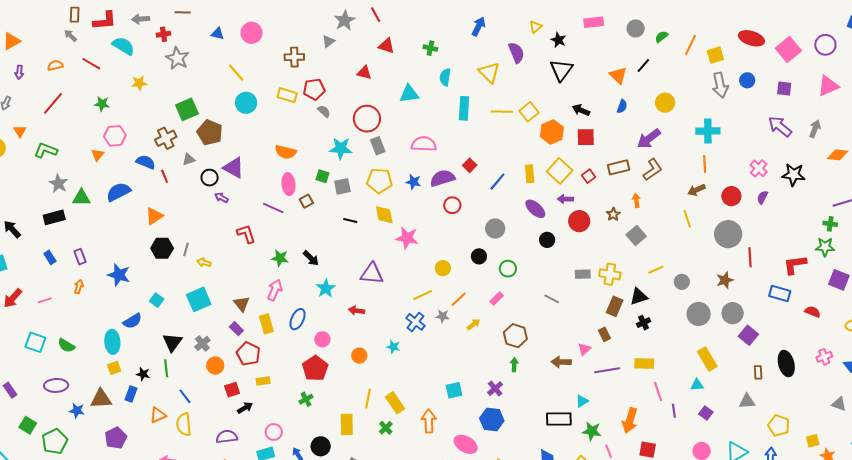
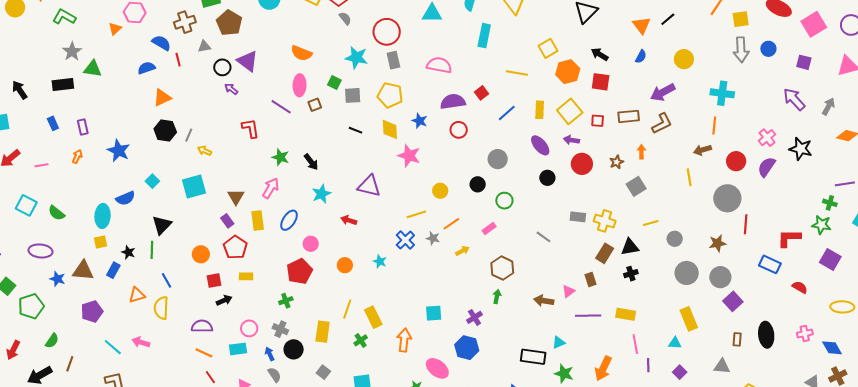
yellow line: (502, 112) -> (517, 73), moved
red square: (589, 176) -> (598, 121), turned 32
blue star: (413, 182) -> (420, 121), moved
blue semicircle: (118, 192) -> (146, 68), moved, size x0.7
purple semicircle: (762, 197) -> (767, 167), size x1.5
gray cross: (202, 343) -> (280, 329), moved, turned -35

